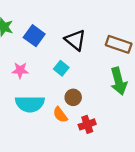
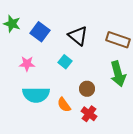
brown circle: (73, 97) -> (87, 89), moved
red cross: (87, 124) -> (89, 114), turned -35

